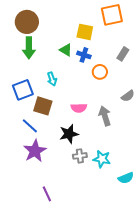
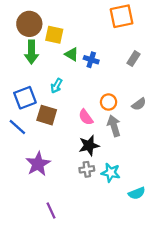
yellow square: (85, 32) -> (54, 35), moved
orange circle: (100, 72) -> (109, 102), moved
cyan arrow: (52, 79) -> (56, 86), turned 48
pink semicircle: (79, 108) -> (86, 117), turned 56
blue line: (30, 126) -> (17, 127), moved
black star: (69, 134) -> (89, 145), moved

